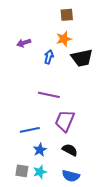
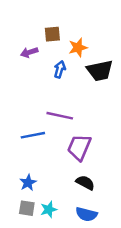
brown square: (67, 15) -> (52, 34), moved
blue line: (30, 130) -> (33, 135), moved
blue star: (40, 150) -> (28, 183), moved

